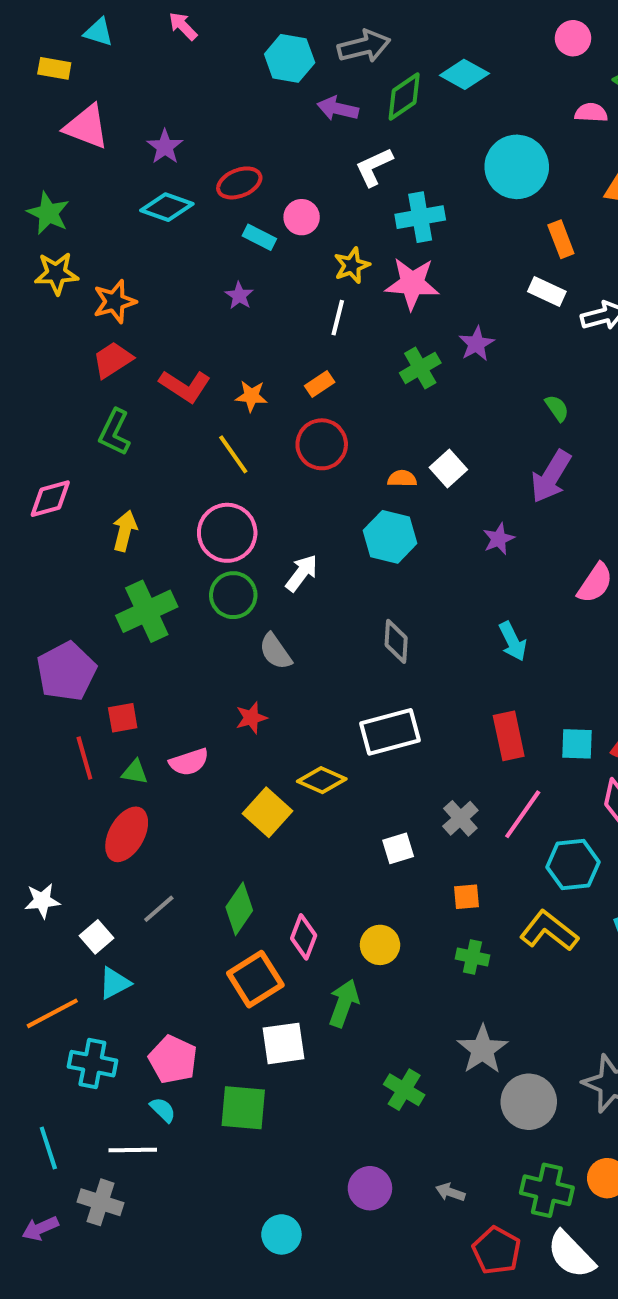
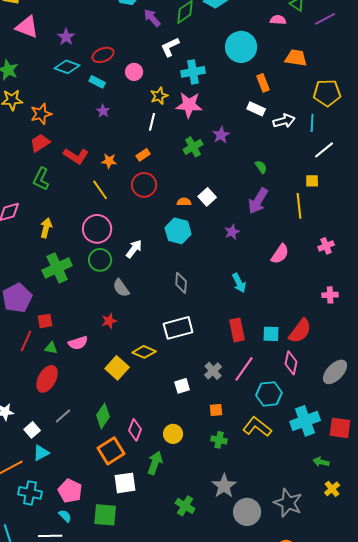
purple arrow: (338, 109) -> (152, 18), turned 36
cyan rectangle: (259, 237) -> (97, 82), moved
red line: (84, 758) -> (26, 341), turned 40

